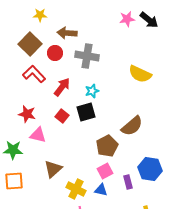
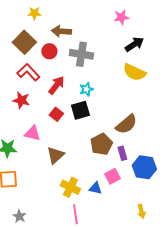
black arrow: (149, 20) -> (134, 44), moved, turned -72
red star: (27, 114) -> (21, 100), moved
brown triangle: (53, 169) -> (55, 155), moved
pink square: (105, 171) -> (112, 176), moved
purple rectangle: (128, 182) -> (122, 153), moved

